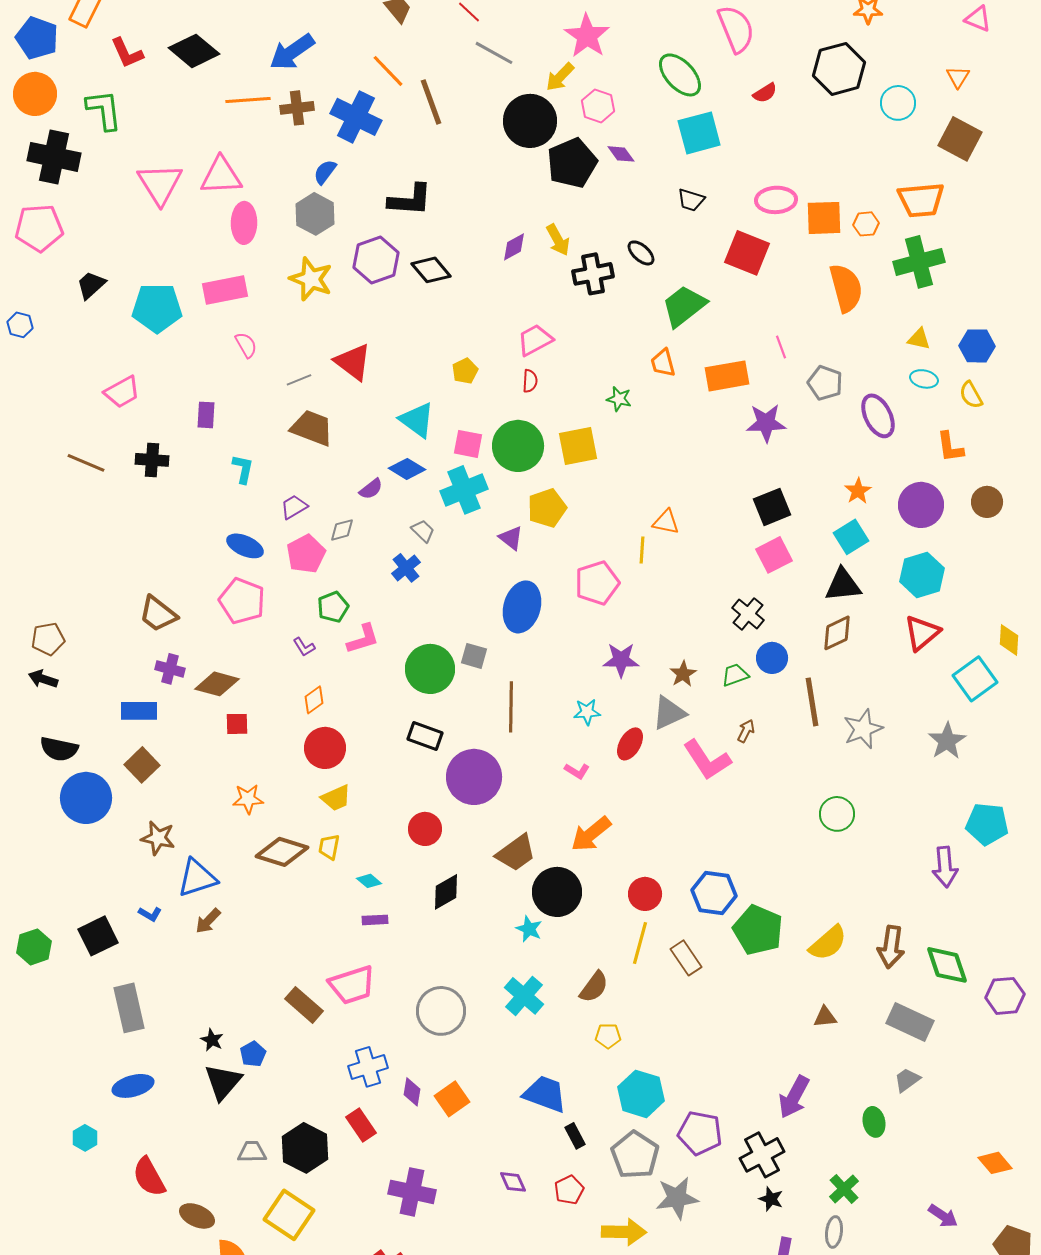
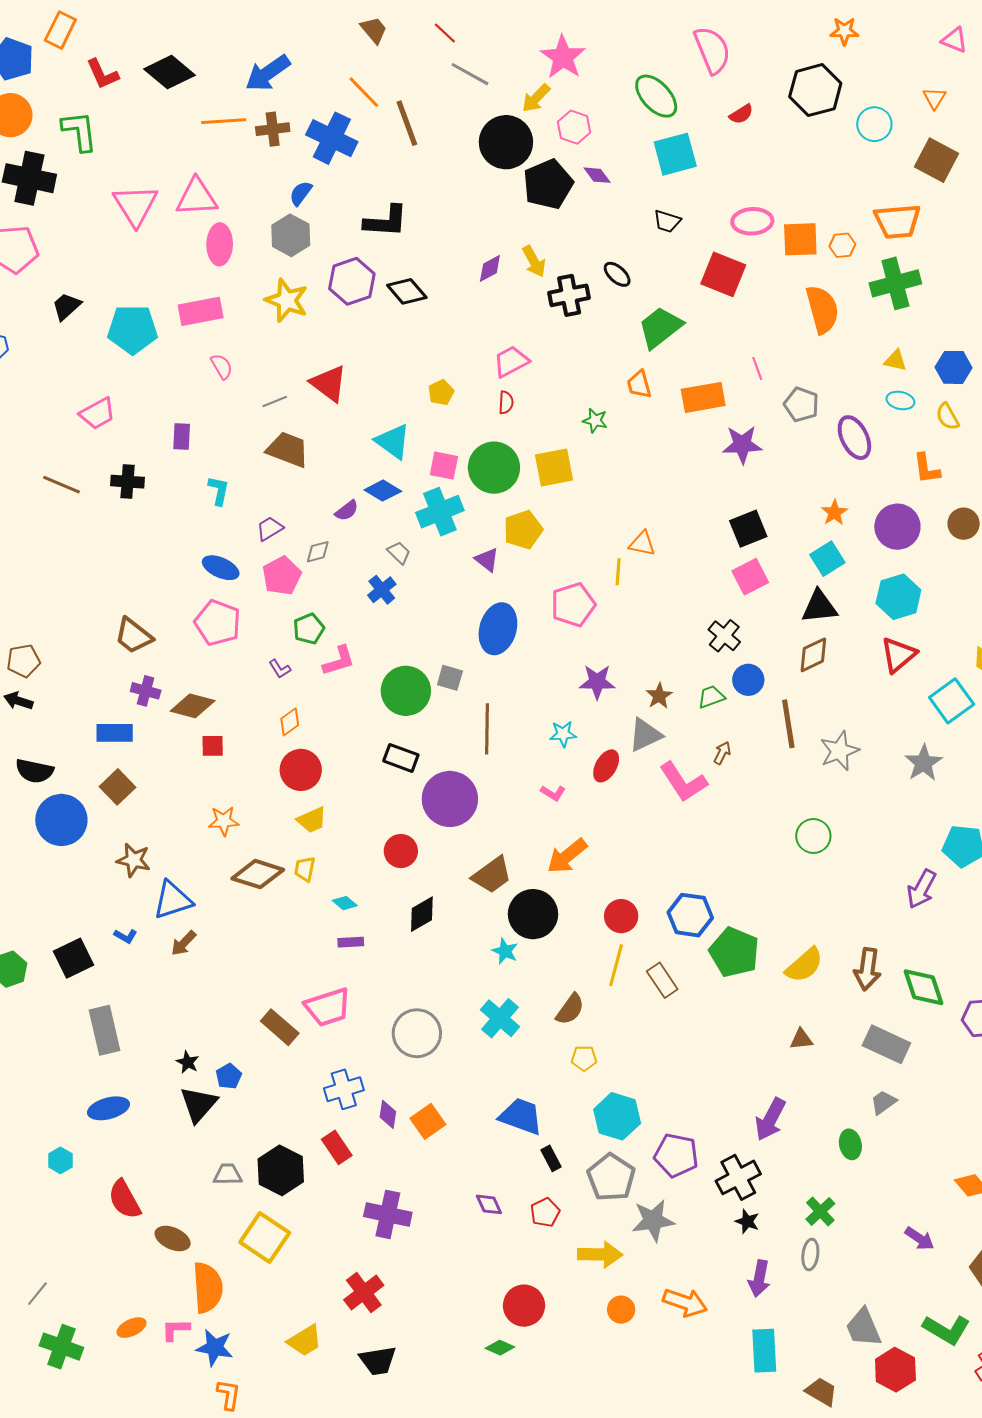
purple arrow: (945, 867) -> (921, 889), turned 33

